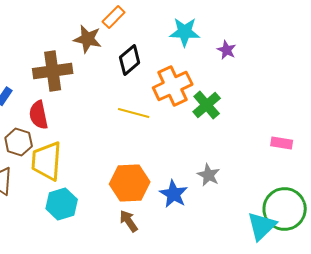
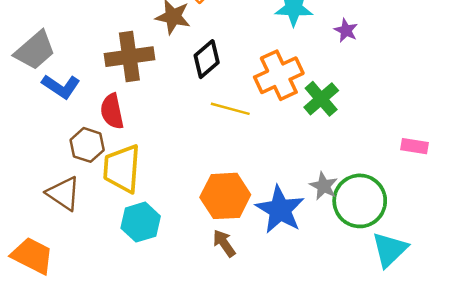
black diamond: (130, 60) -> (207, 59), moved
blue star: (174, 194) -> (280, 210), size x1.4
green circle: (285, 209) -> (360, 201), moved

